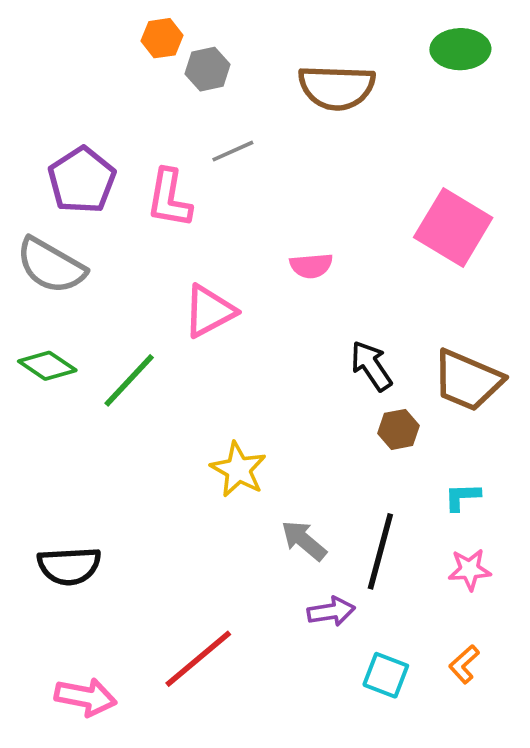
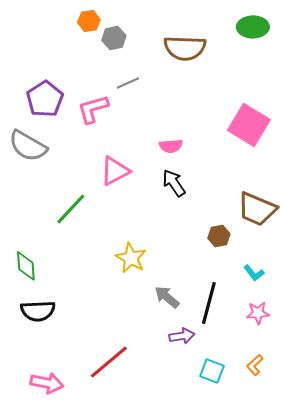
pink L-shape: (169, 198) -> (93, 109), turned 64
green diamond: (47, 366) -> (26, 266), moved, turned 52
black arrow: (371, 366) -> (174, 183), moved
cyan L-shape: (462, 497) -> (254, 273), turned -125

